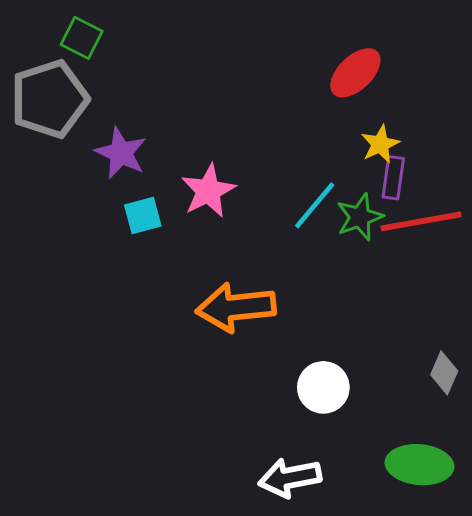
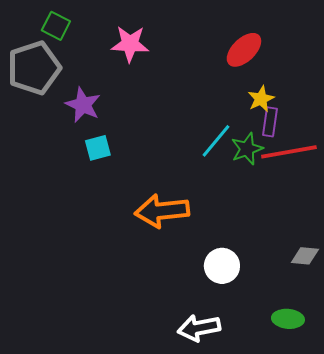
pink star: (208, 191) -> (130, 44), moved, turned 30
gray diamond: (444, 373) -> (305, 256), turned 72
green ellipse: (419, 465) -> (288, 319), size x0.7

